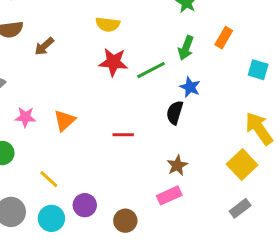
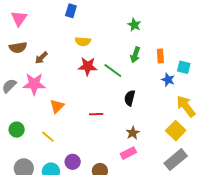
orange rectangle: (224, 38) -> (160, 56), moved, turned -32
green line: (151, 70) -> (113, 70), turned 66
blue star: (190, 87) -> (168, 80), moved
pink star: (25, 117) -> (34, 84), moved, size x1.6
yellow line: (49, 179) -> (48, 137), moved
gray rectangle: (240, 208) -> (176, 160), size x1.6

